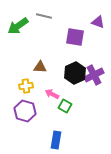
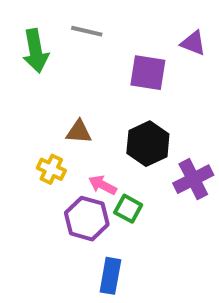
green arrow: (18, 26) -> (35, 51), turned -65
purple cross: (94, 75) -> (193, 179), moved
yellow cross: (26, 86) -> (51, 169), turned 32
purple hexagon: (25, 111) -> (87, 219), moved

